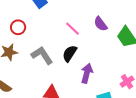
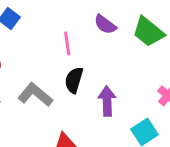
pink line: (72, 29) -> (67, 43), turned 56

